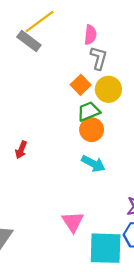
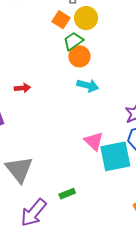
red arrow: (21, 150) -> (22, 88), turned -105
pink triangle: (73, 222) -> (94, 141), moved

